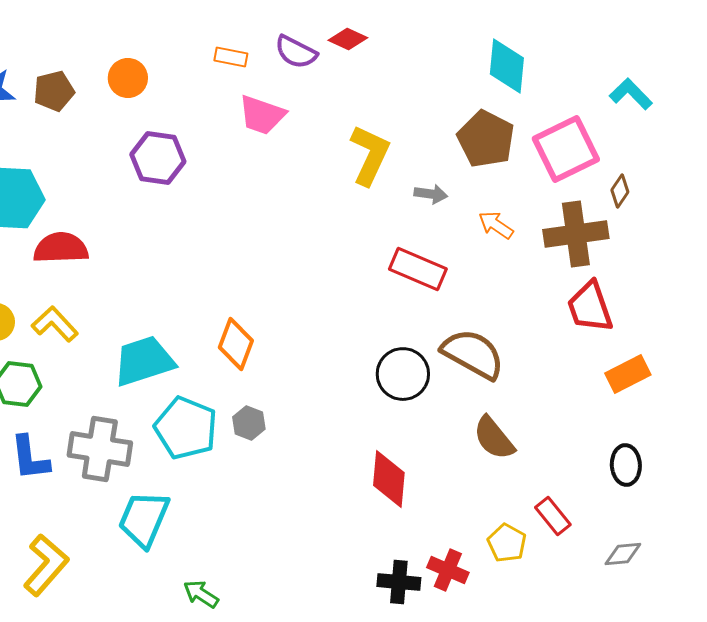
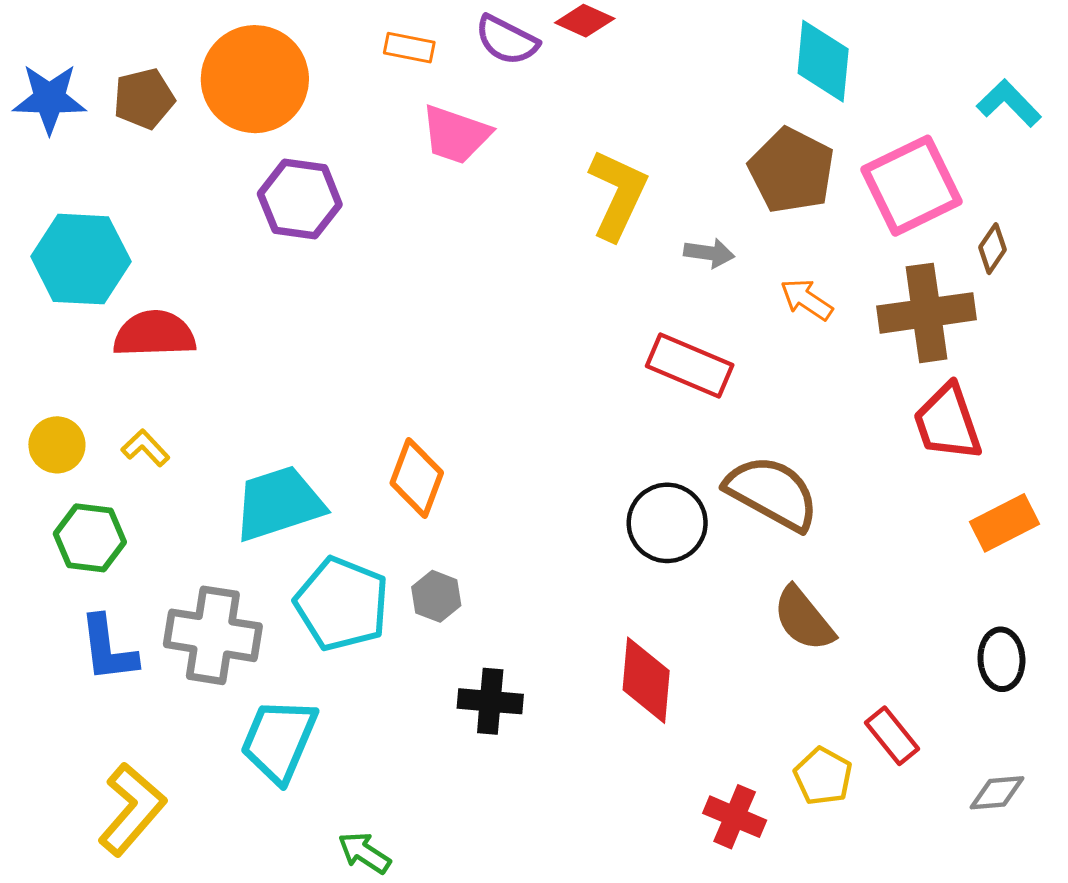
orange circle: (128, 78) -> (255, 79), size x1.8
yellow L-shape: (55, 324) -> (145, 448), size x0.7
black cross: (399, 582) -> (490, 701), moved

